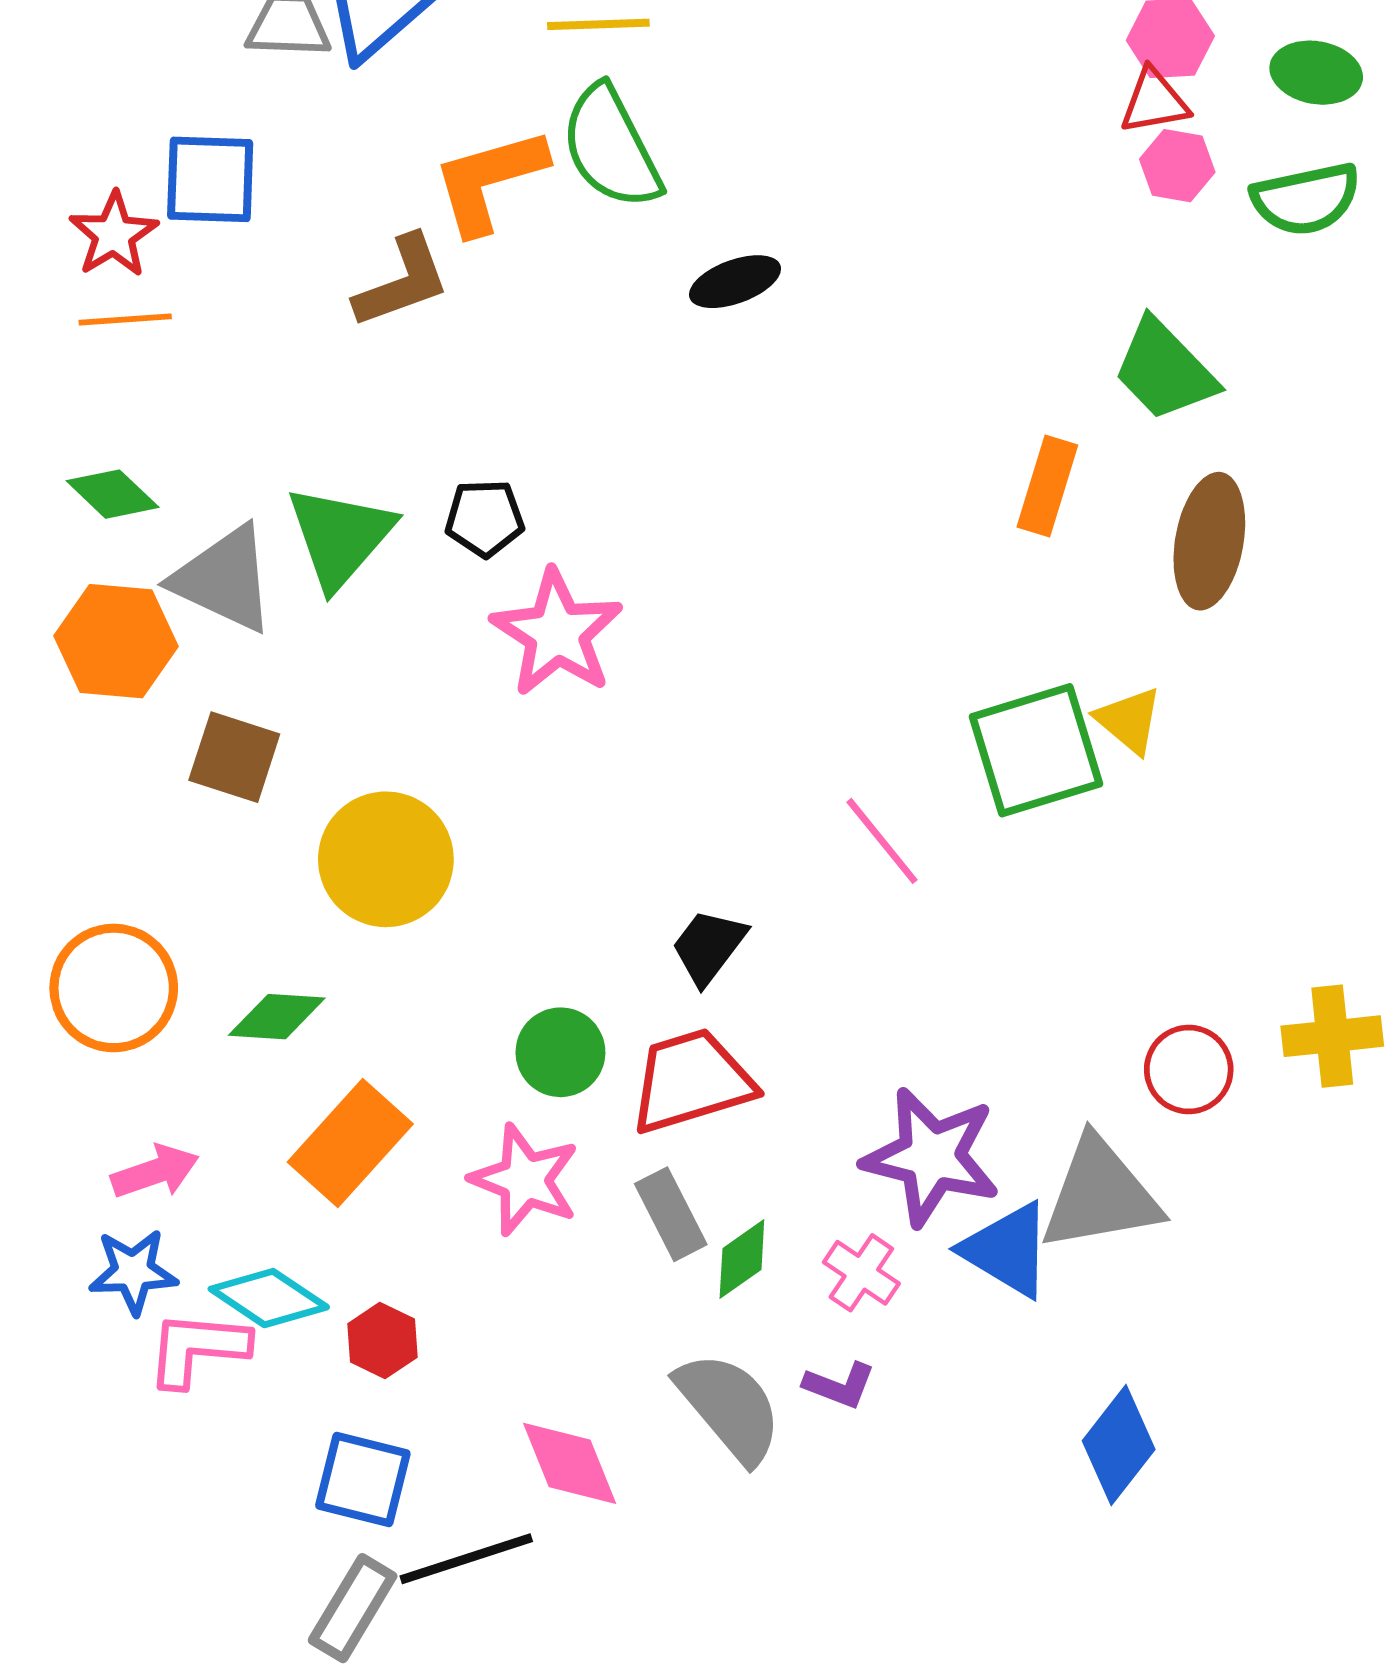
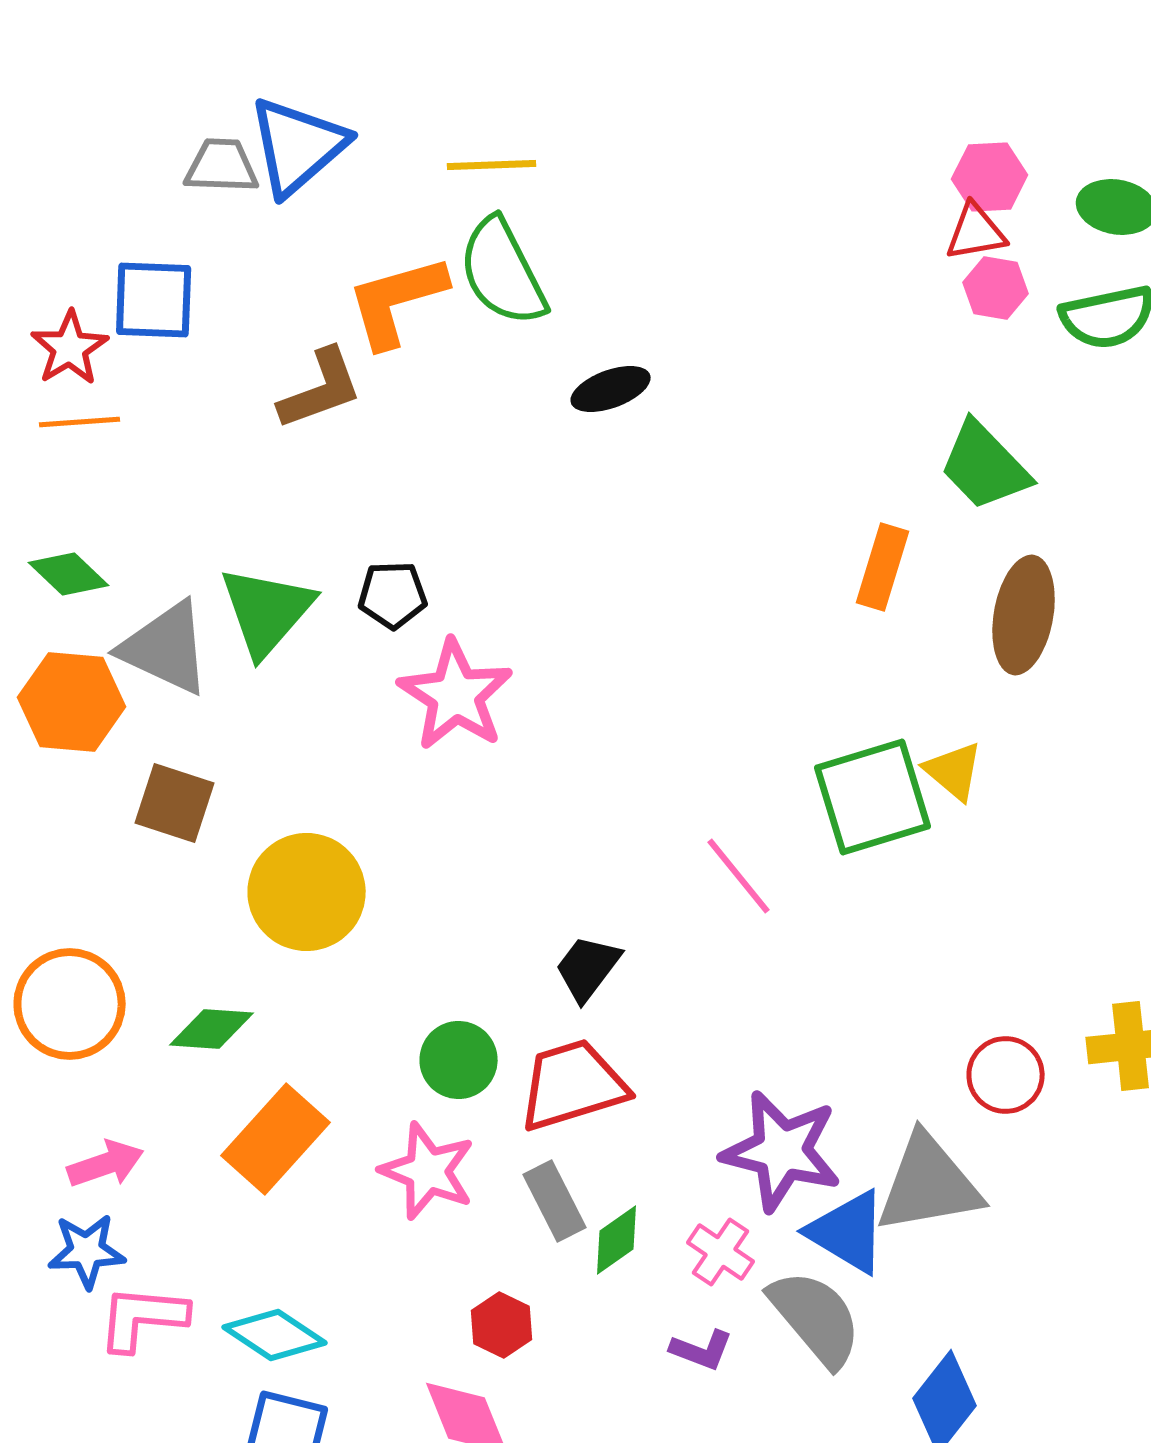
cyan diamond: (269, 1298) -> (275, 1335), moved
red hexagon: (382, 1341) -> (502, 1325), moved
gray semicircle: (729, 1407) -> (816, 1318), moved

